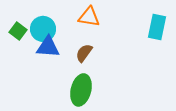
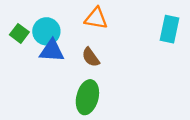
brown semicircle: (84, 53) -> (91, 57), turned -72

